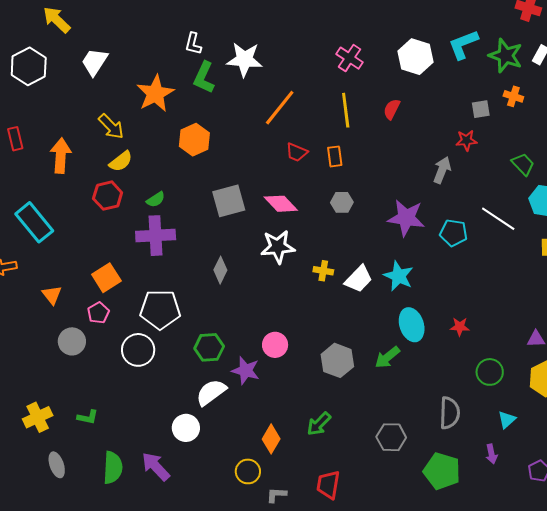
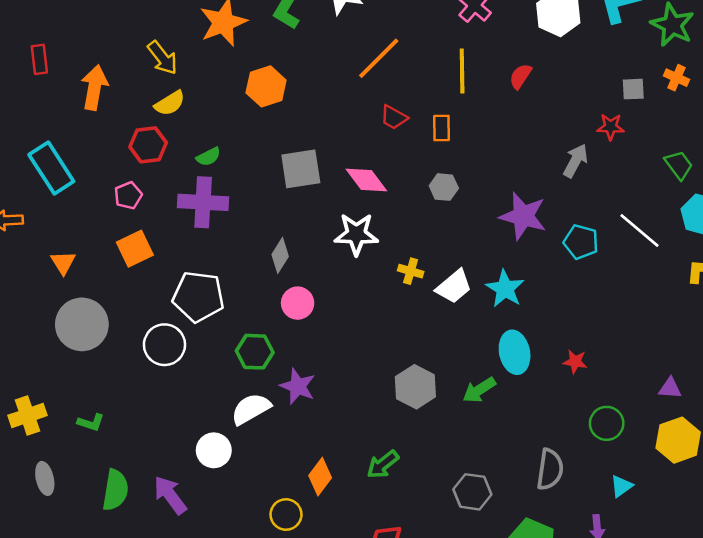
pink pentagon: (98, 313) -> (128, 195), moved
gray circle: (72, 341) -> (82, 324), size x1.5
pink circle: (275, 345) -> (298, 303), moved

